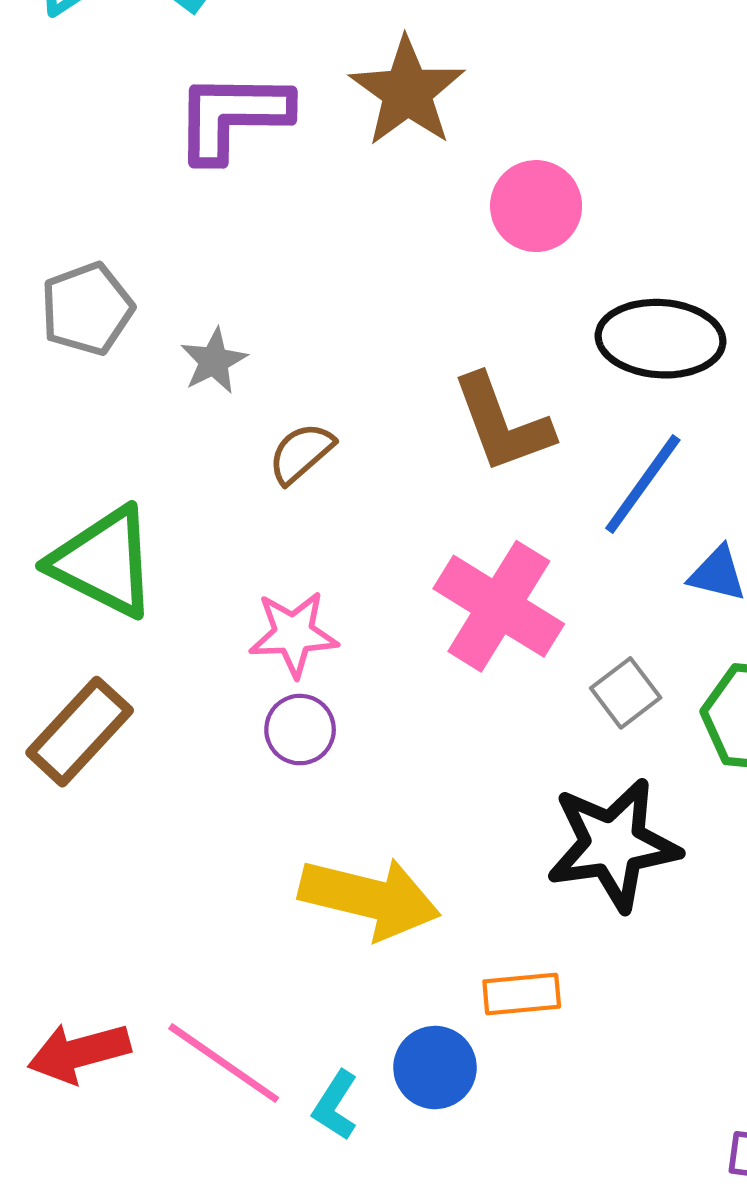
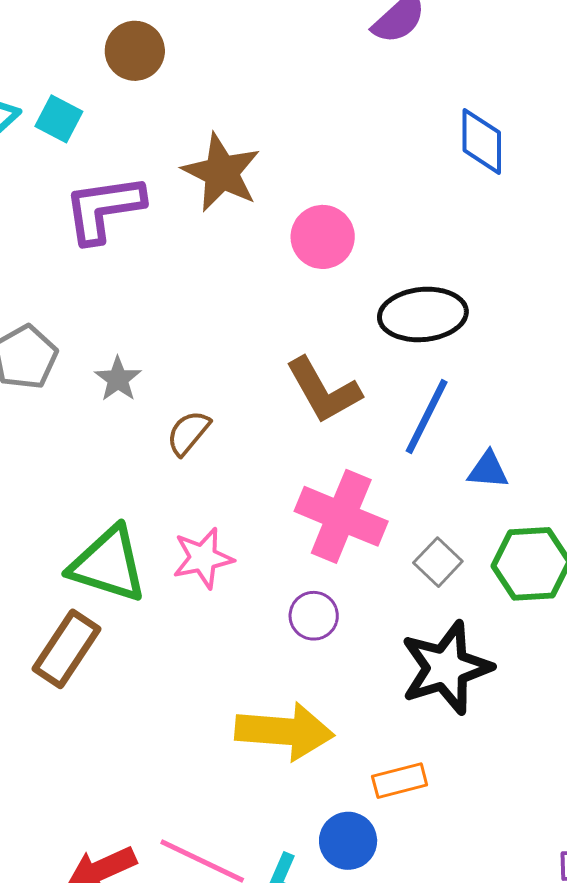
green triangle: (104, 562) -> (108, 564), moved
purple circle: (300, 730) -> (314, 616), moved

